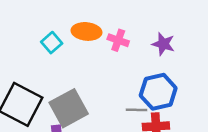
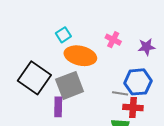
orange ellipse: (86, 31) -> (80, 56), moved, size x1.4
purple star: (163, 44) -> (147, 47), turned -30

